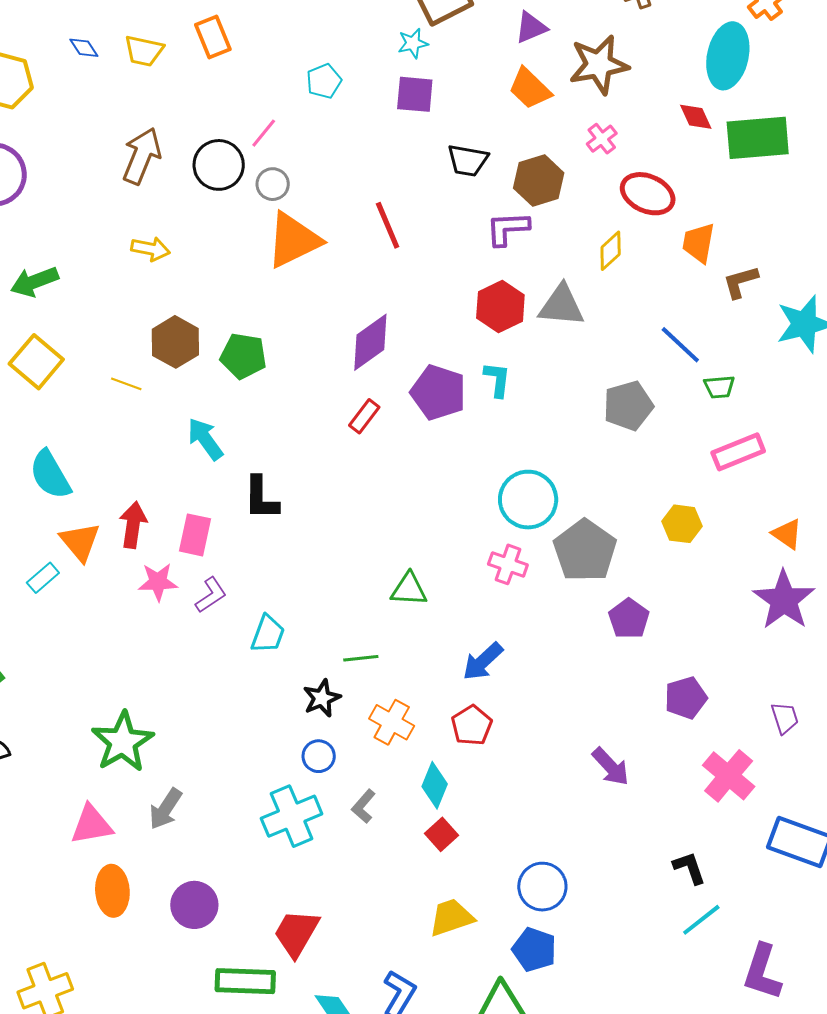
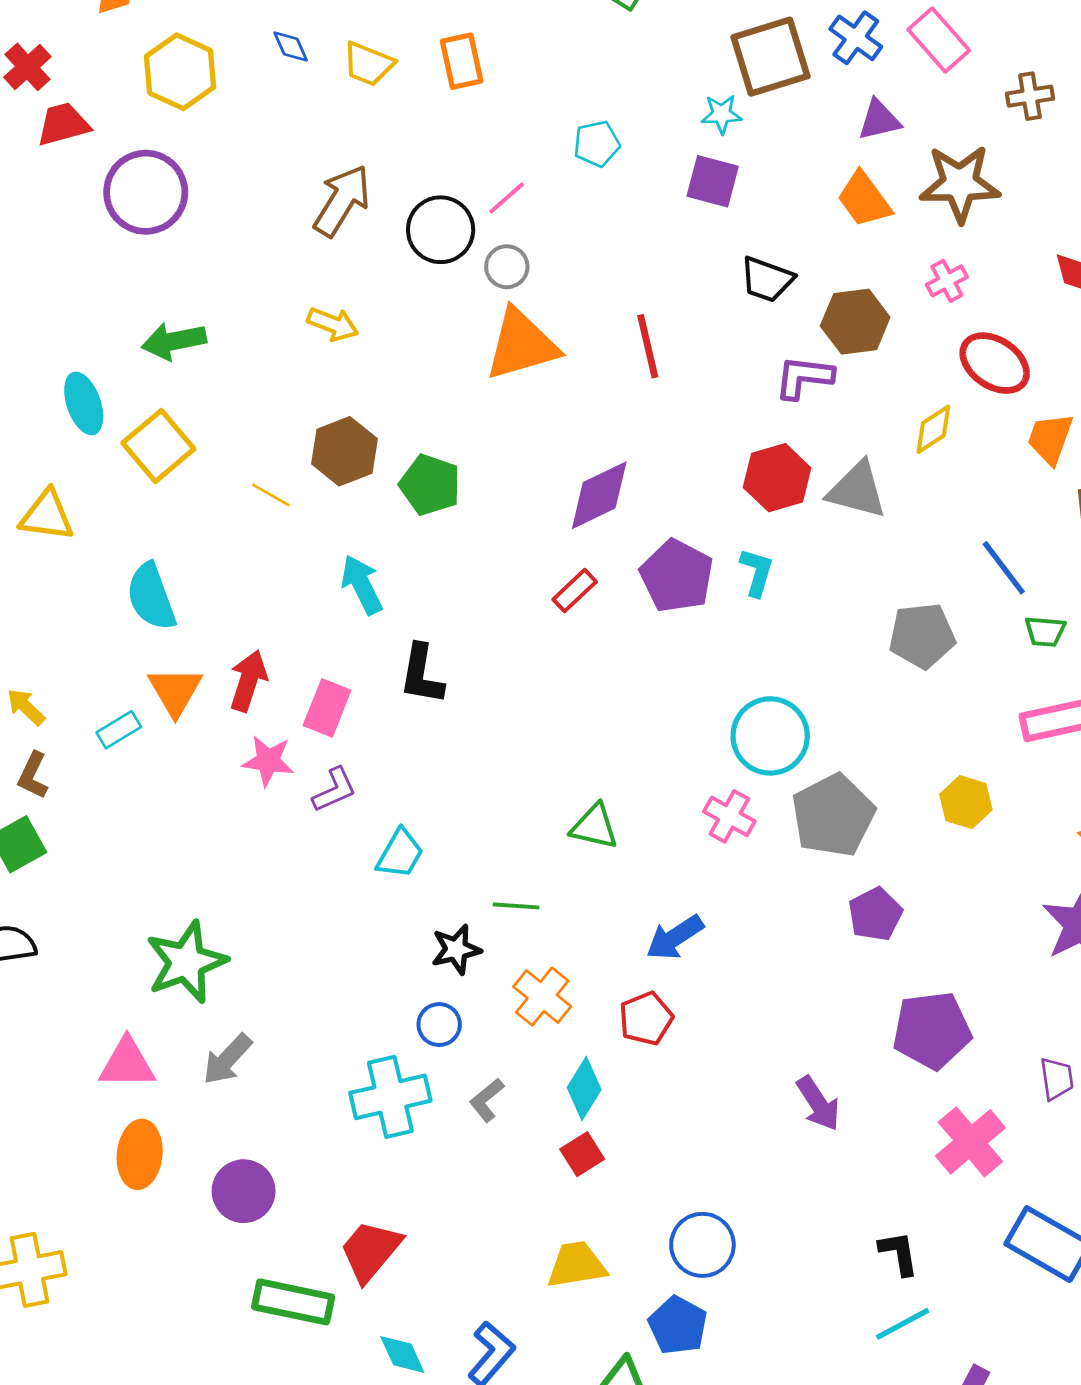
purple pentagon: (686, 698) -> (932, 1030), size x1.4

